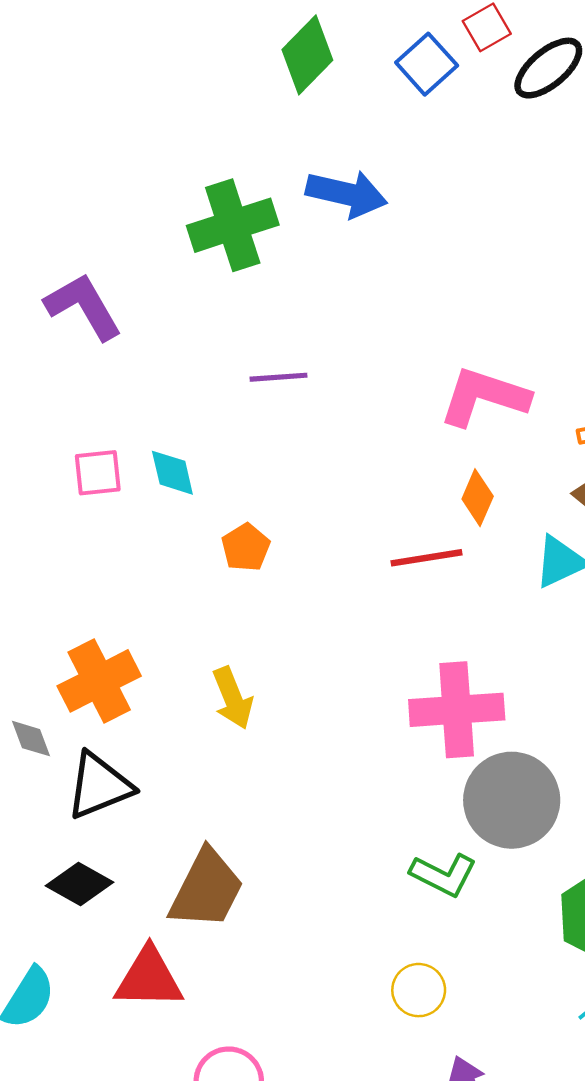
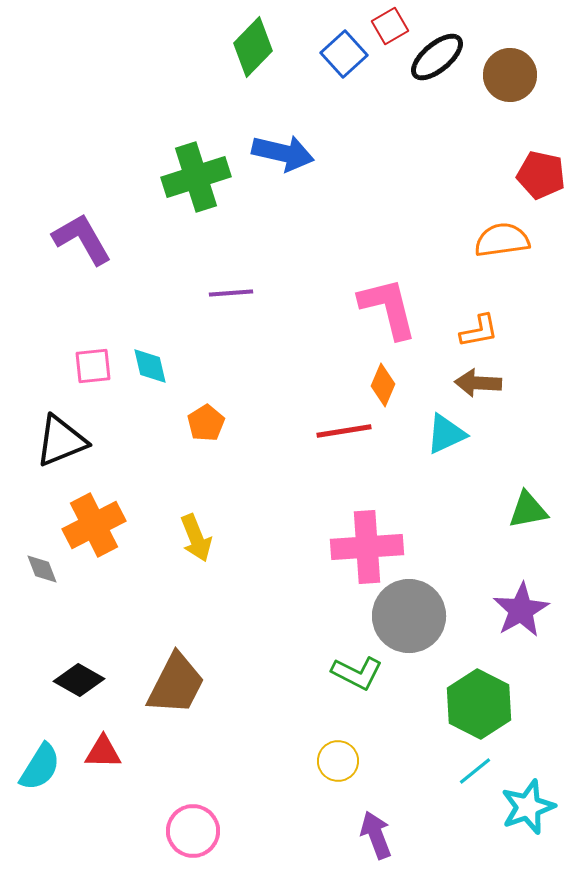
pink L-shape: (484, 397) -> (388, 308), turned 58
black triangle: (99, 786) -> (61, 441), moved
red triangle: (149, 978) -> (103, 752), moved, size x0.7

